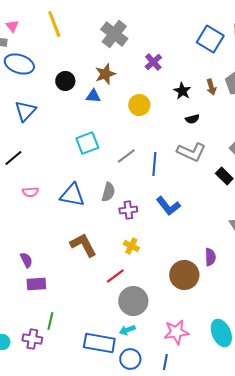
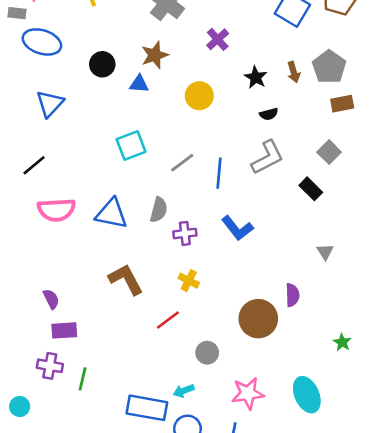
gray L-shape: (191, 152) -> (267, 157), turned -52
pink semicircle: (30, 192) -> (56, 210), size x1.8
gray circle: (133, 301) -> (207, 353), moved, size x0.6
purple cross: (32, 339) -> (50, 366), moved

